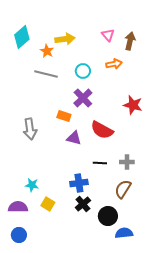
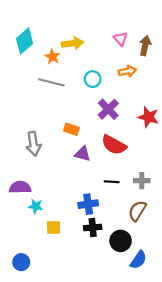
purple cross: (83, 98) -> (108, 109), moved
yellow square: (48, 204) -> (54, 228), turned -32
black cross: (83, 204) -> (93, 228), turned 35
purple semicircle: (18, 207) -> (20, 187), moved
blue semicircle: (124, 233) -> (138, 260), turned 132

